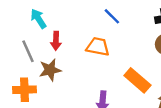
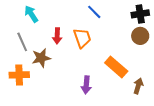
red arrow: (56, 41) -> (57, 36), moved
orange trapezoid: (98, 47) -> (82, 38), turned 60

